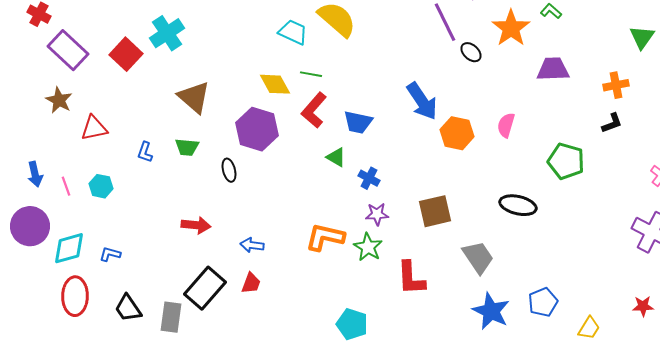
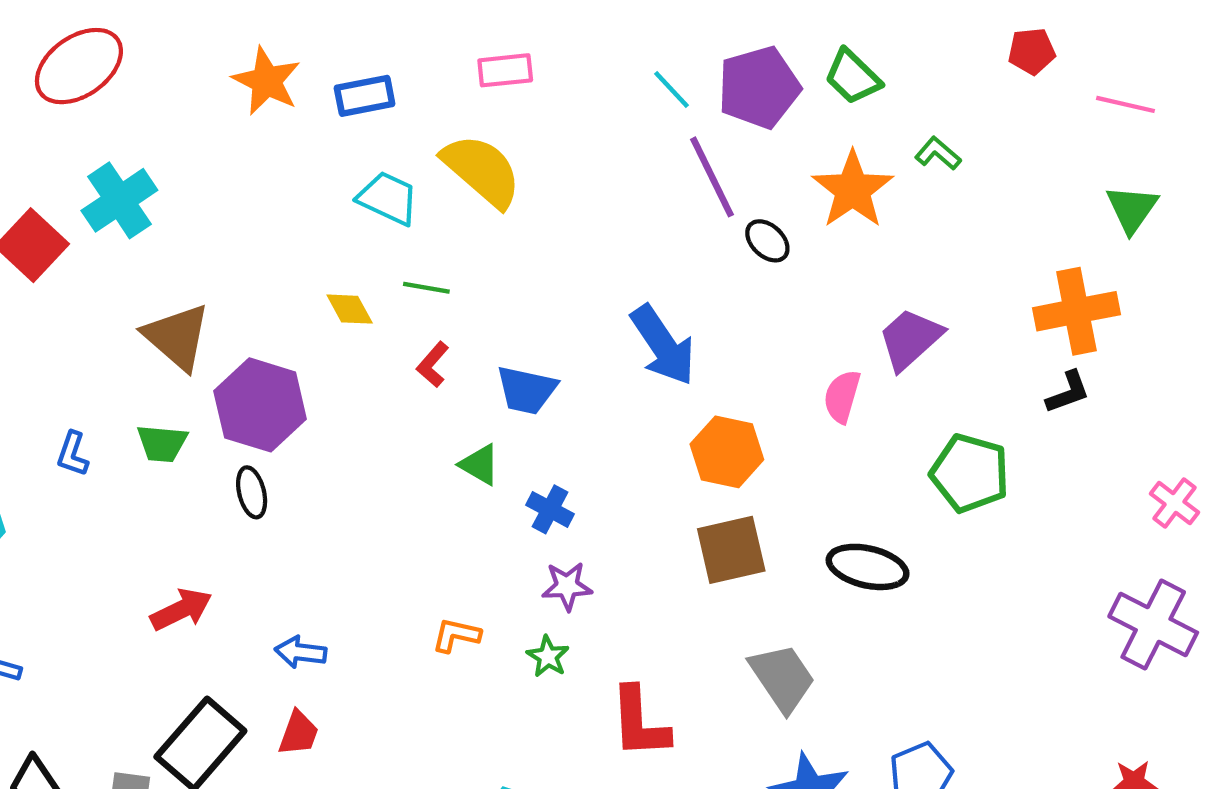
purple trapezoid: (553, 69) -> (910, 339), moved, turned -40
yellow diamond: (275, 84) -> (350, 309), size x0.7
orange cross: (616, 85) -> (1076, 311), size x1.5
red L-shape: (314, 110) -> (433, 364), size x0.6
purple hexagon: (257, 129) -> (260, 405), moved
orange hexagon: (457, 133) -> (727, 452), moved
brown square: (435, 211) -> (731, 550), moved
red arrow: (196, 225) -> (181, 610), turned -32
orange L-shape: (325, 237) -> (456, 635), size x0.6
green star: (368, 247) -> (548, 656), size x0.7

